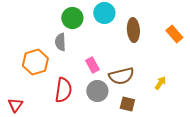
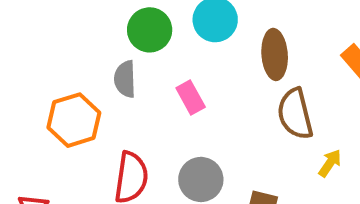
pink rectangle: (92, 65) -> (191, 98), moved
brown semicircle: (121, 76) -> (295, 114), moved, turned 90

